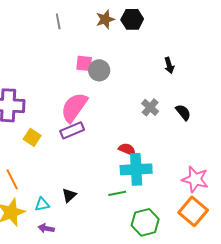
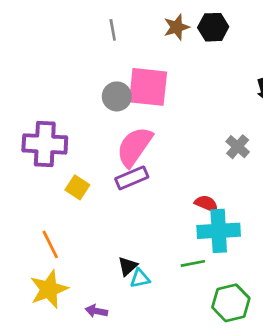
pink square: (84, 63) -> (148, 87), size x1.8
gray circle: (99, 70) -> (117, 96), moved
cyan triangle: (42, 204) -> (140, 278), moved

